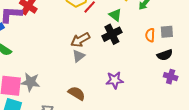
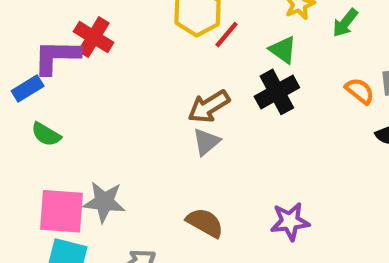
orange semicircle: (150, 35) -> (360, 91), turned 128
purple star: (115, 80) -> (290, 221), moved

